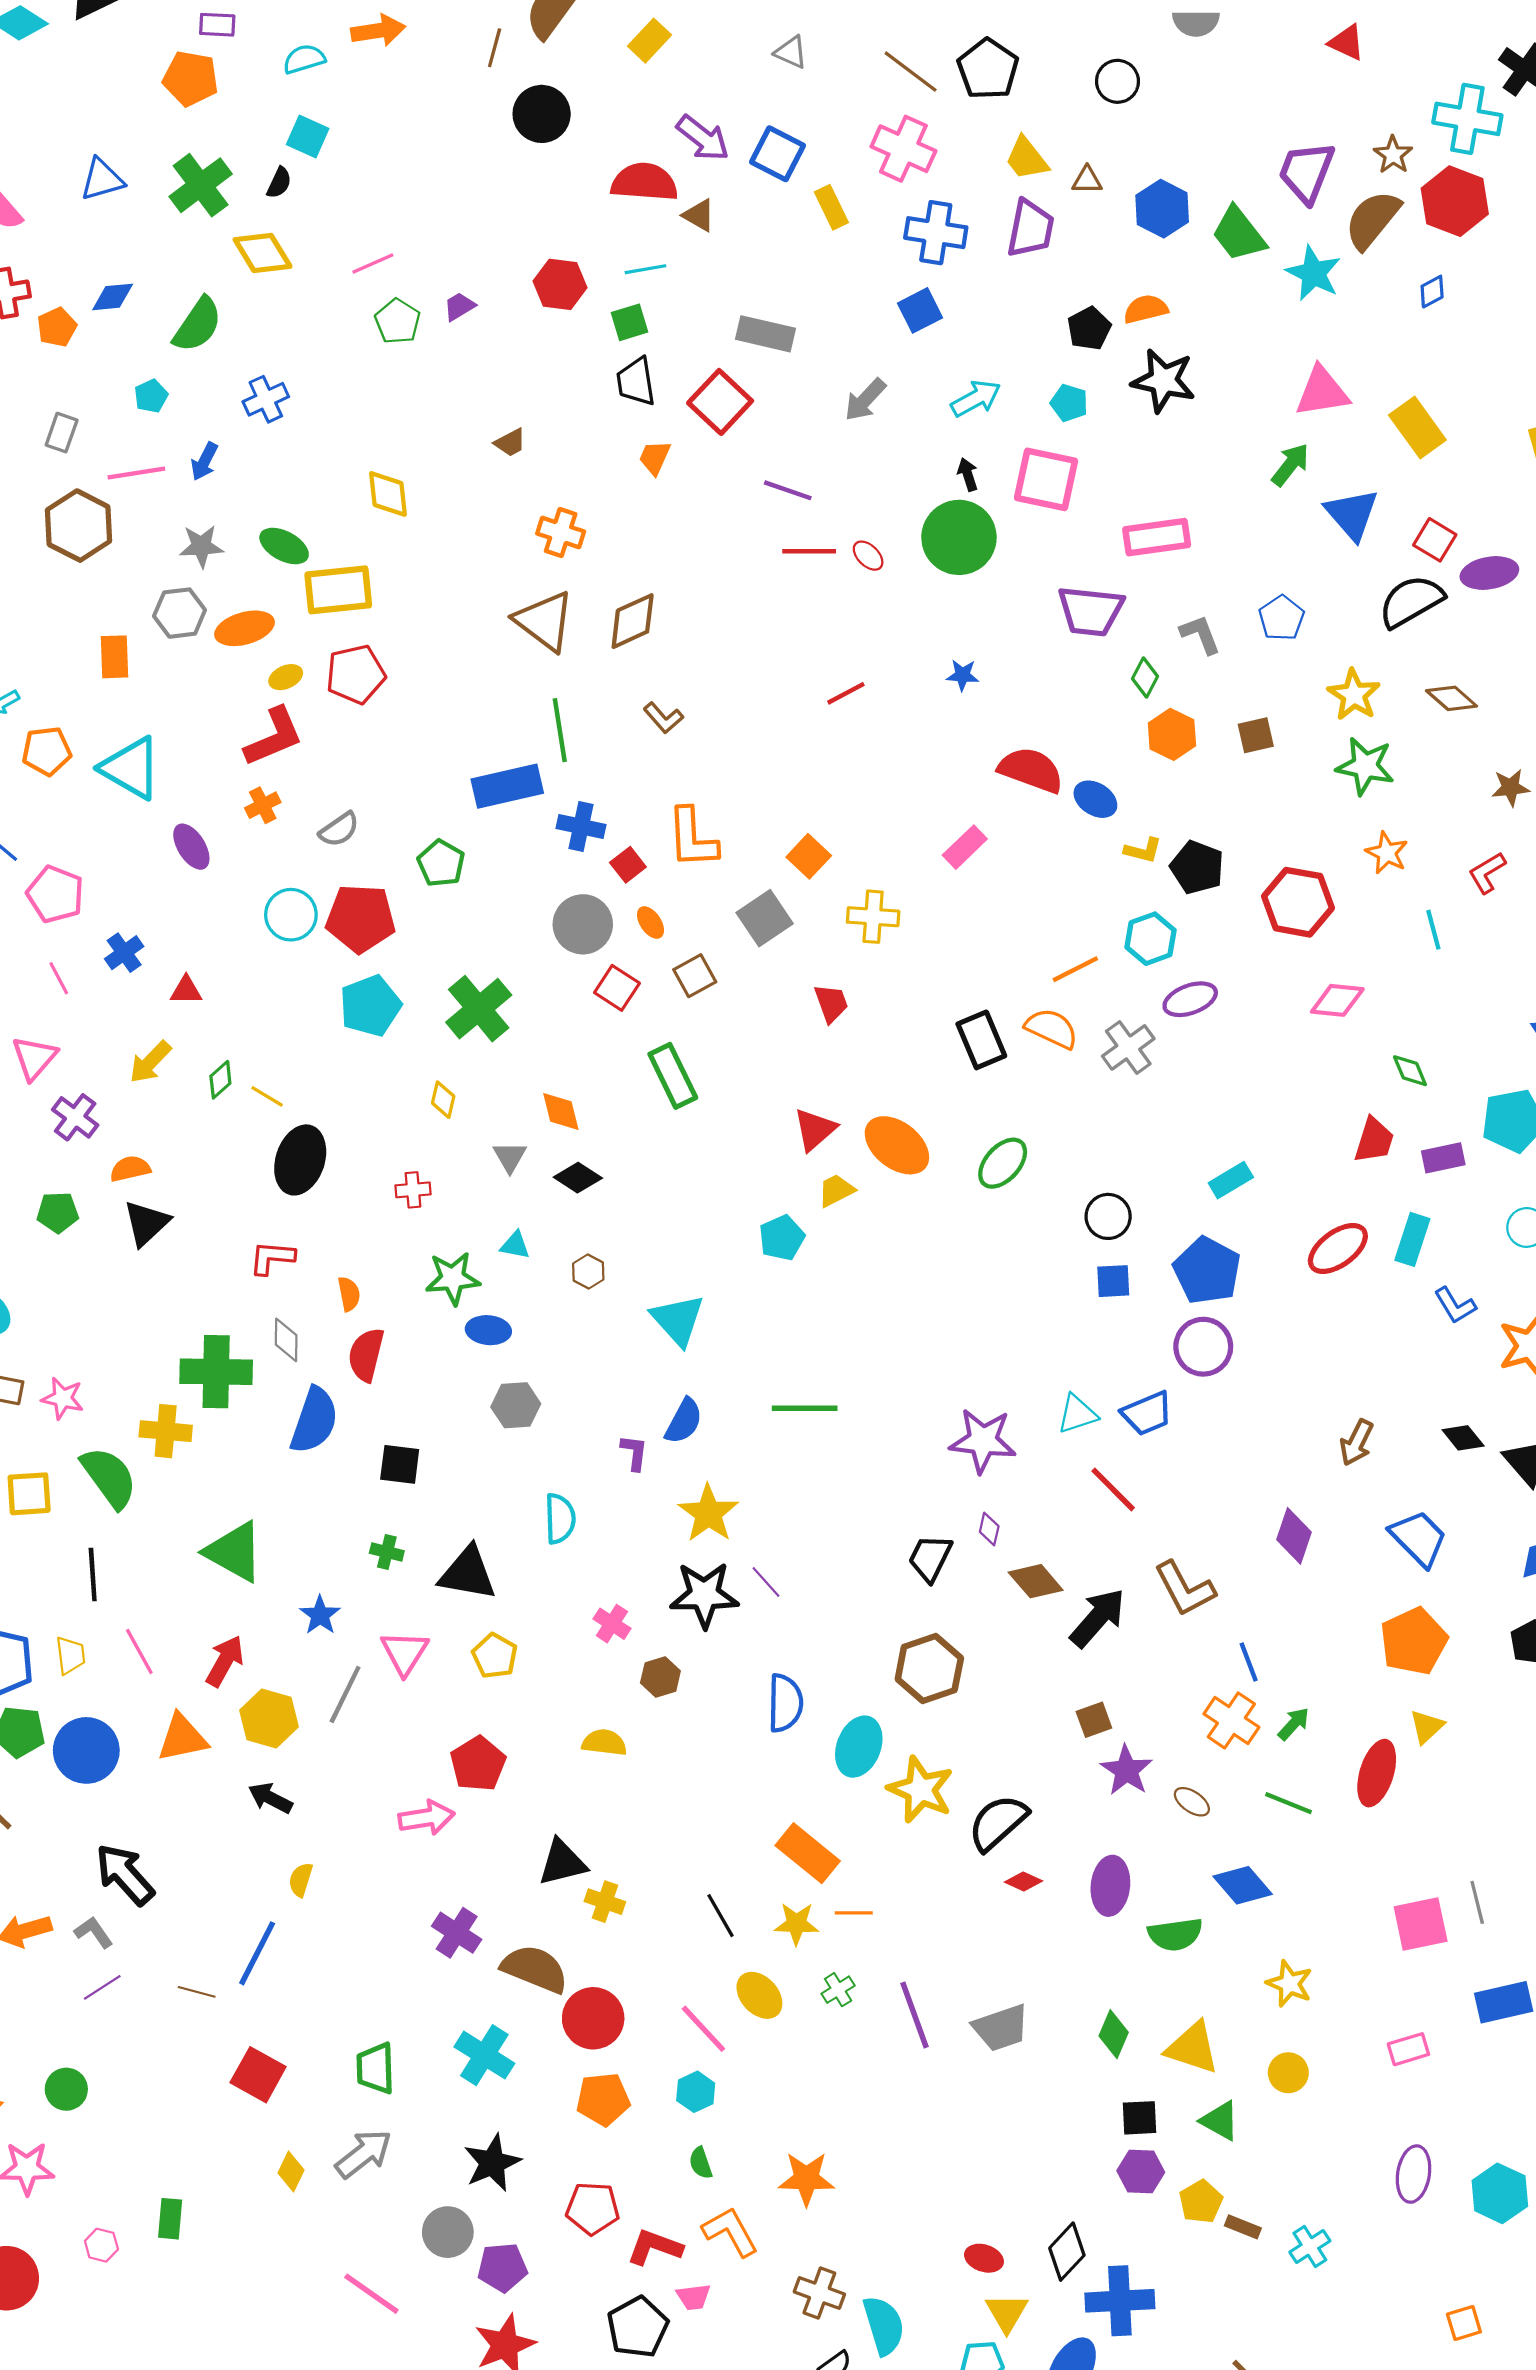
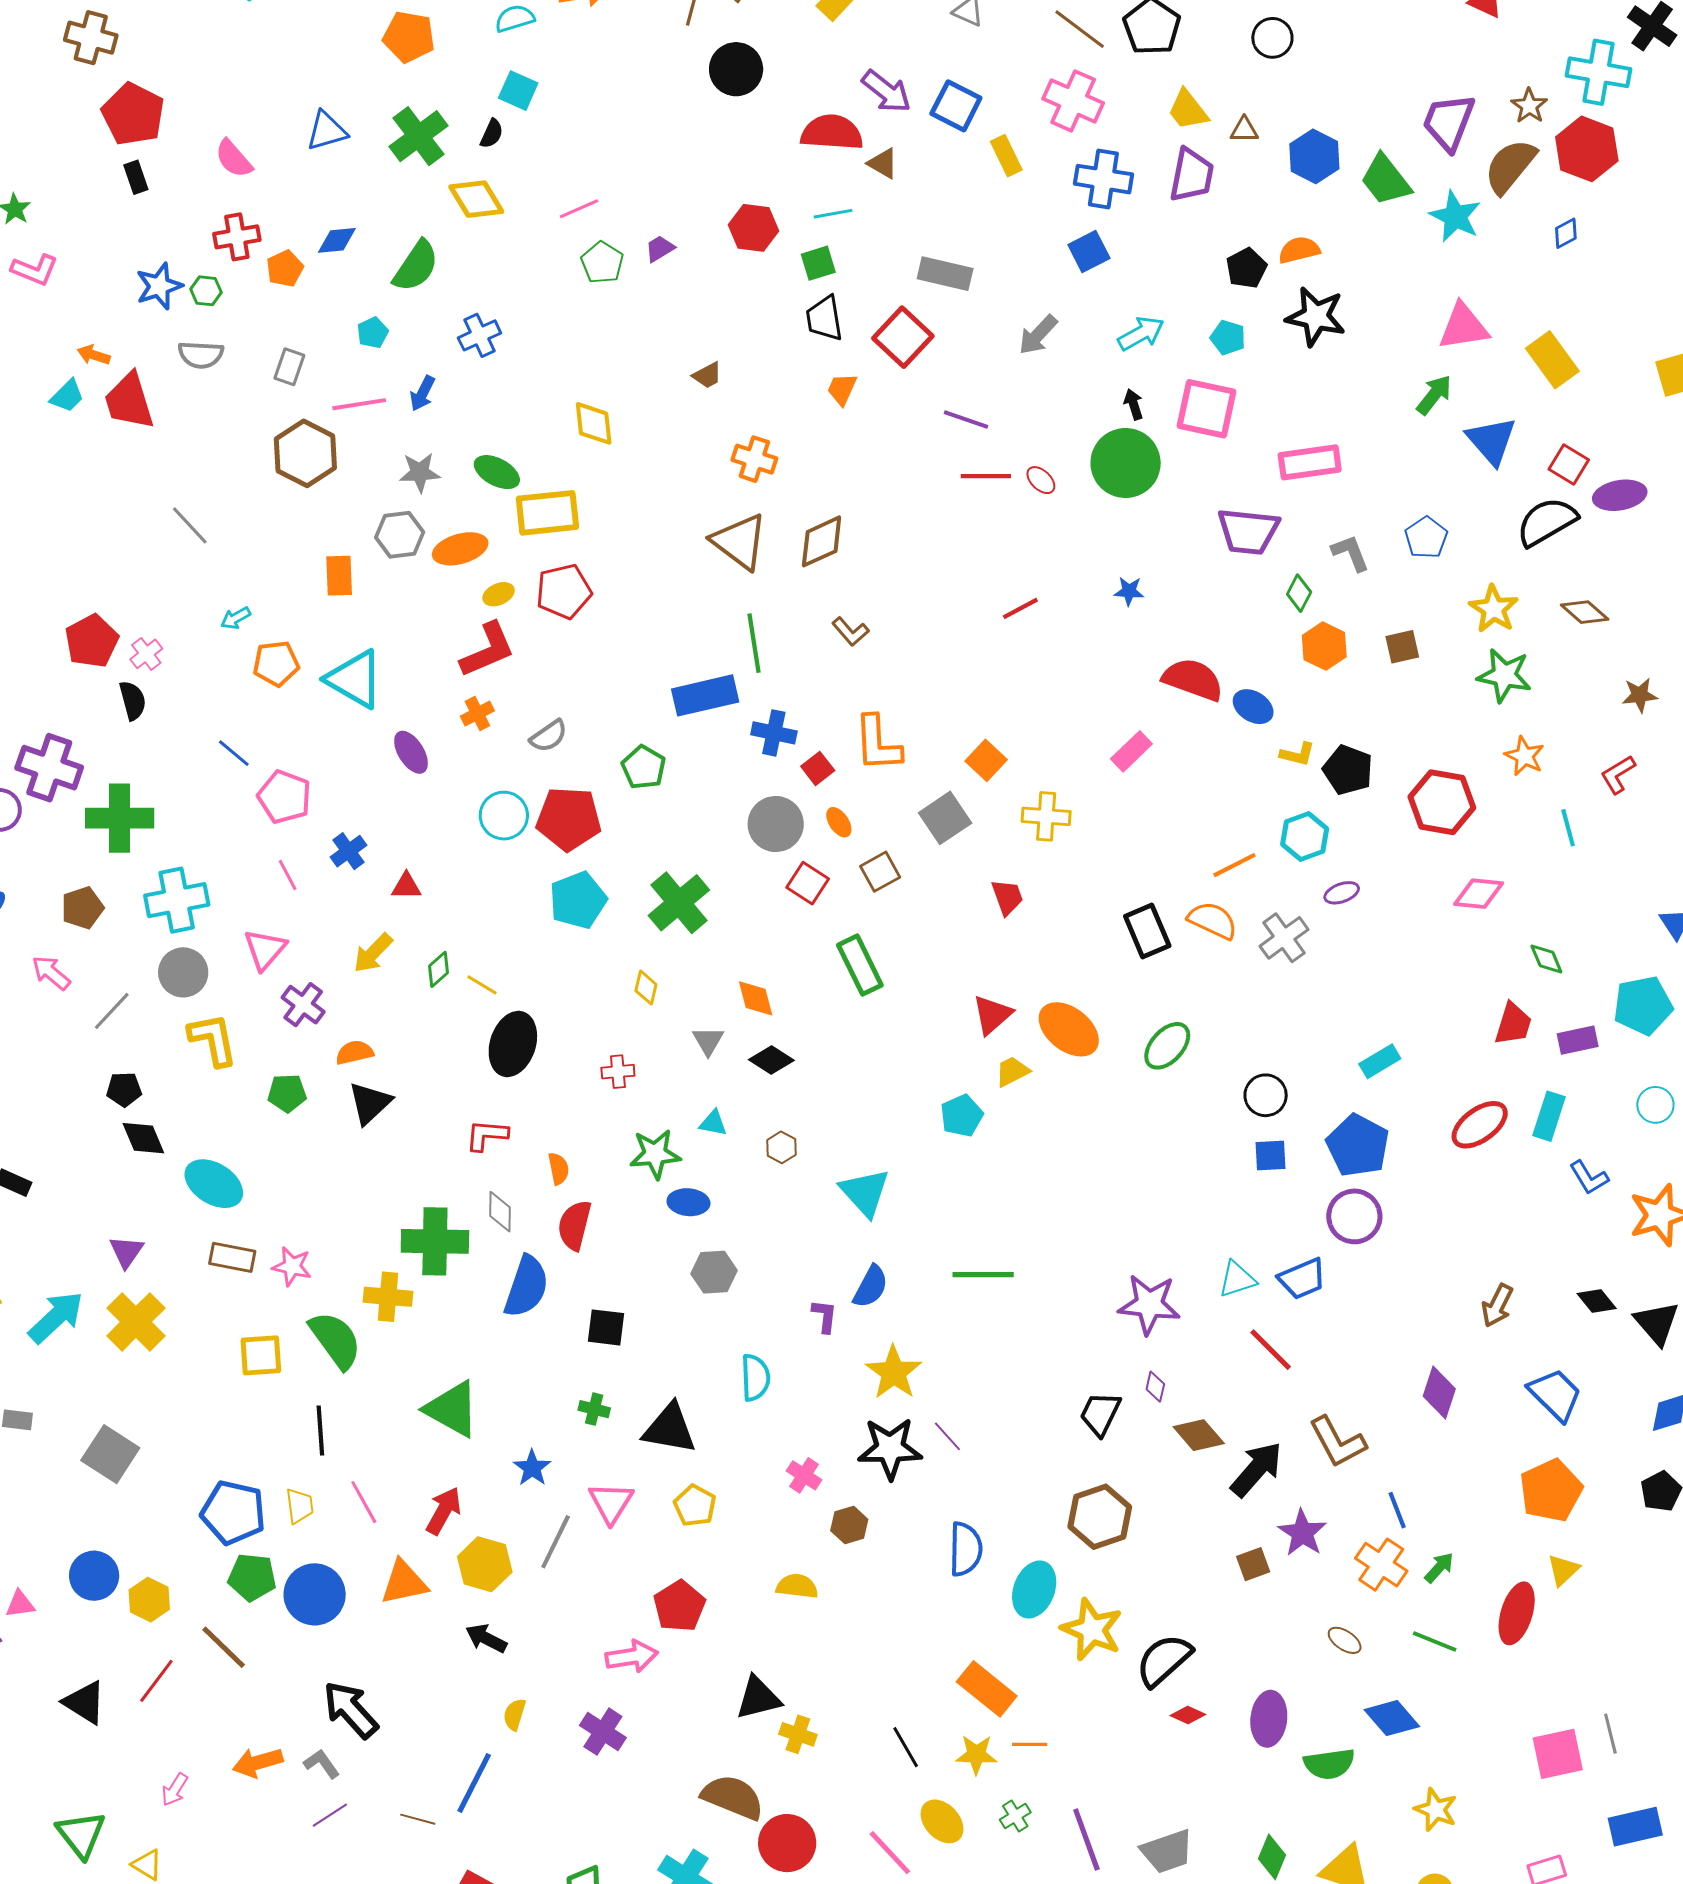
purple ellipse: (1190, 999) -> (1342, 893), size x0.7
purple star: (1126, 1770) -> (1302, 1533), moved
purple cross: (457, 1933) -> (603, 1732), moved

